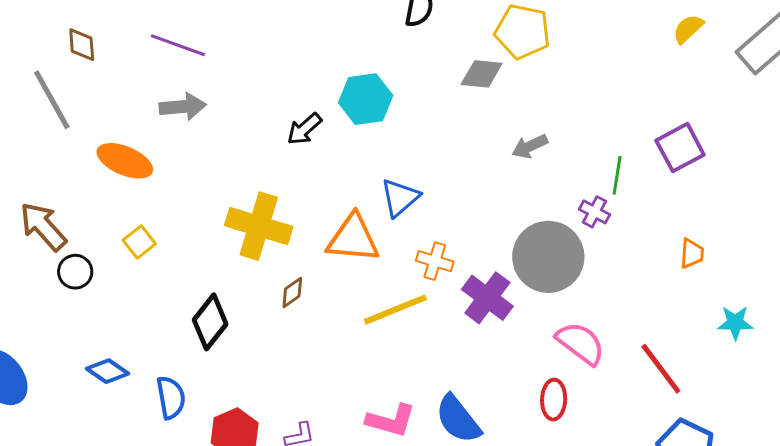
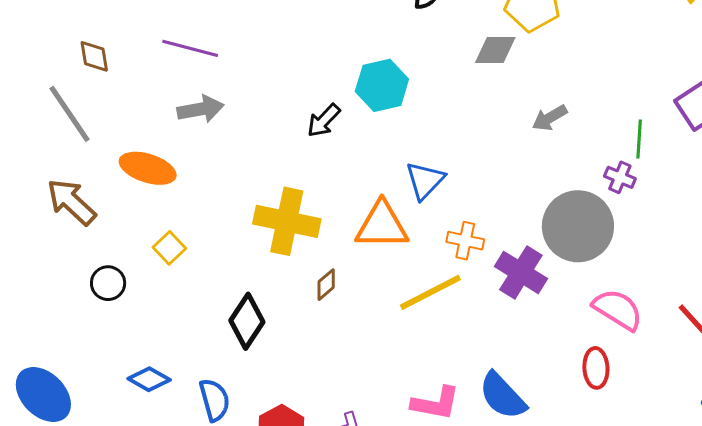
brown arrow: (43, 226) -> (71, 202), moved

